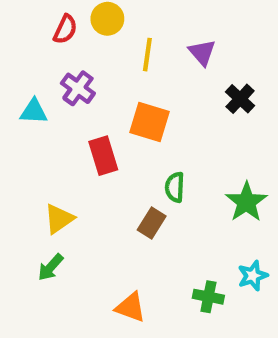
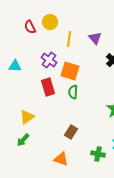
red semicircle: (65, 29) -> (30, 27), turned 128
purple cross: (78, 88) -> (49, 60), moved
green semicircle: (175, 187) -> (73, 92), moved
brown rectangle: (152, 223) -> (71, 132), moved

